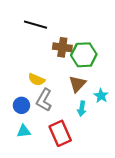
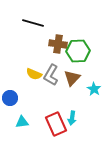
gray L-shape: (44, 100) -> (51, 75), moved
blue circle: (21, 105) -> (10, 98), moved
cyan arrow: (82, 109) -> (72, 118), moved

